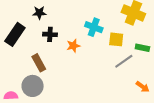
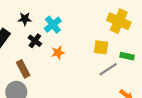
cyan cross: (94, 27) -> (53, 25), moved, turned 30
black cross: (50, 34) -> (35, 41), turned 32

